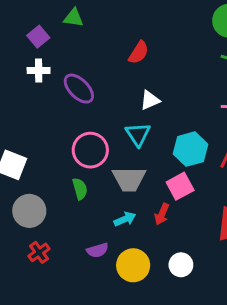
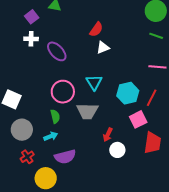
white triangle: (150, 100) -> (103, 48), moved
pink square: (180, 186) -> (138, 119), moved
cyan arrow: (125, 219) -> (51, 136), moved
purple semicircle: (98, 250) -> (65, 157), size x1.5
yellow circle: (133, 265) -> (46, 178), moved
white circle: (181, 265) -> (117, 150), moved

